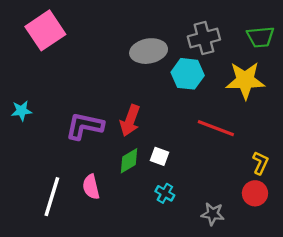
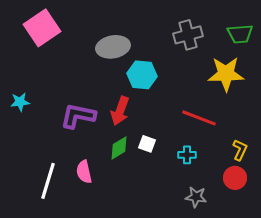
gray ellipse: (149, 51) -> (113, 47), moved
cyan hexagon: (188, 74) -> (142, 75), moved
cyan cross: (165, 193) -> (187, 155), moved, turned -30

